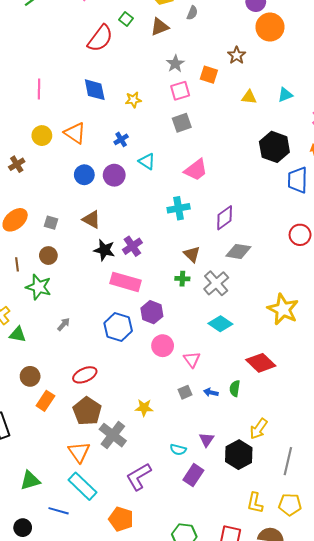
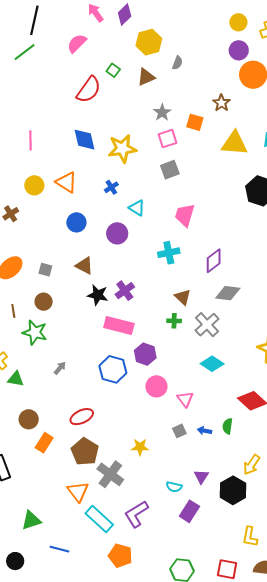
yellow triangle: (249, 97) -> (234, 143), size x1.8
yellow star: (133, 100) -> (122, 149), size x1.8
pink trapezoid: (196, 170) -> (185, 215), turned 145
purple circle: (114, 175) -> (117, 233), moved
cyan rectangle: (82, 486) -> (99, 519), moved
black circle: (23, 528) -> (15, 561), moved

